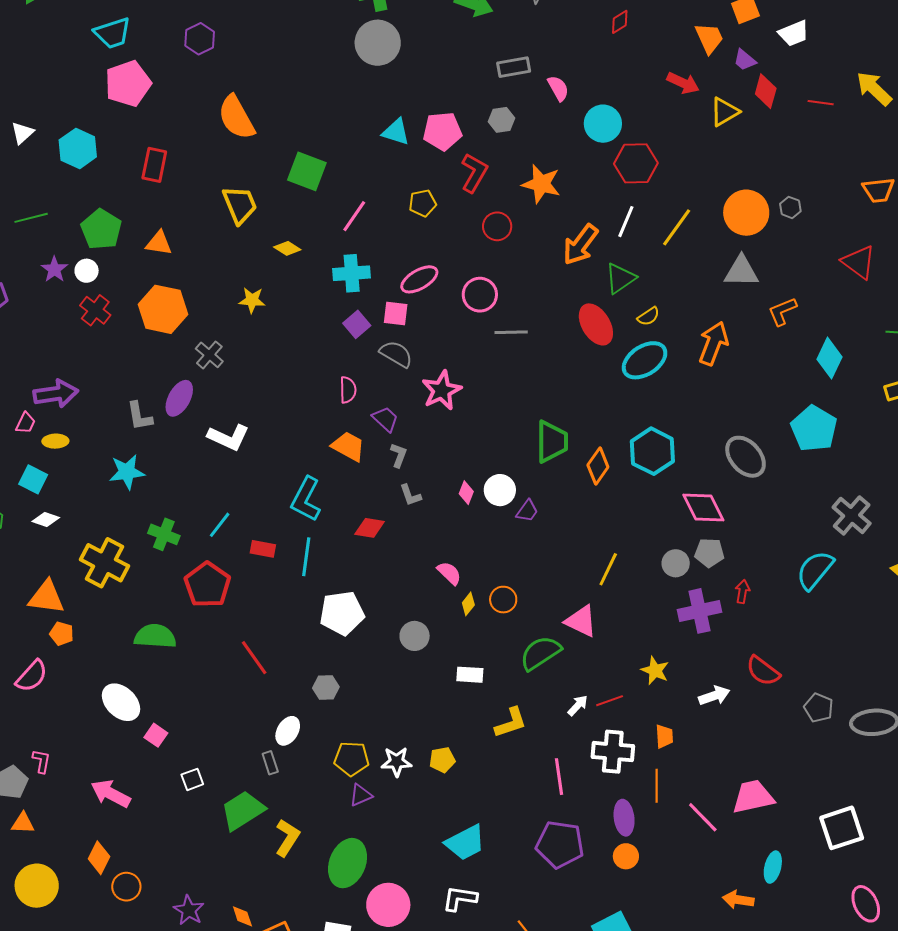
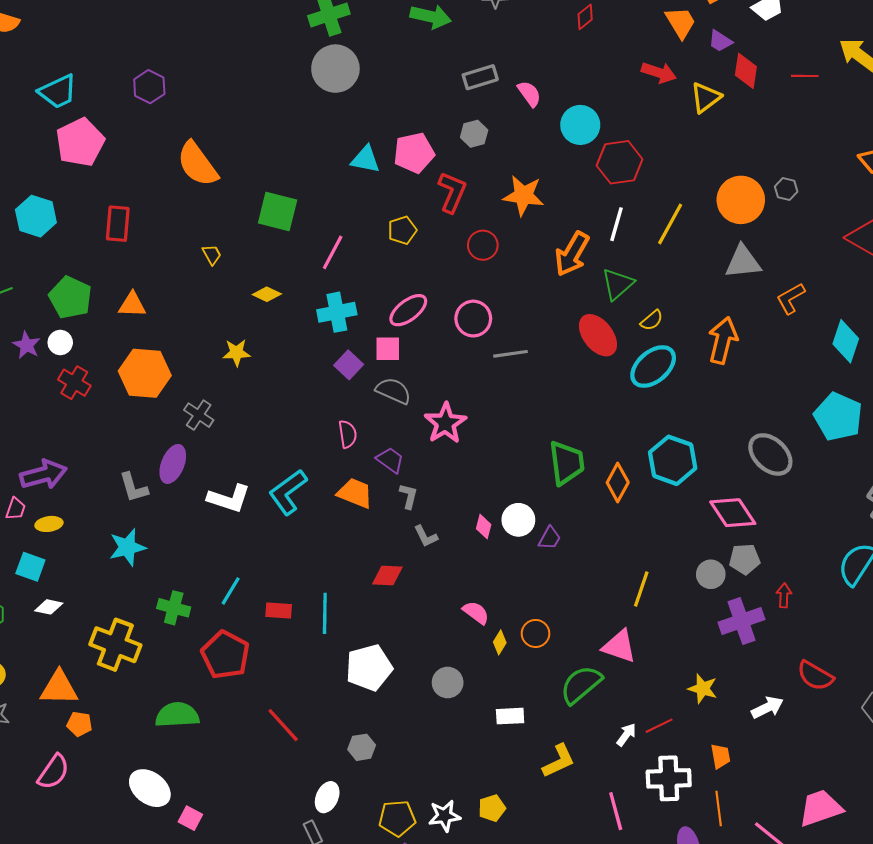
yellow trapezoid: (240, 205) -> (212, 255), size x0.5
cyan L-shape: (306, 499) -> (288, 492), moved, turned 33

